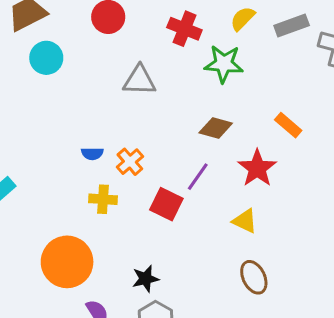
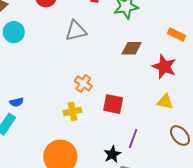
blue semicircle: (92, 154) -> (17, 102), moved
purple line: (198, 177) -> (133, 138), moved

